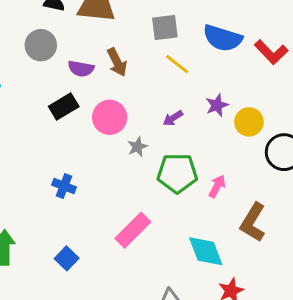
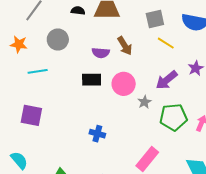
gray circle: (41, 45) -> (58, 40), moved
black rectangle: (64, 107) -> (92, 80), turned 36
purple arrow: (173, 118) -> (167, 80), size x1.6

